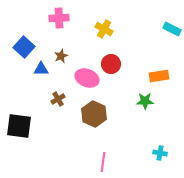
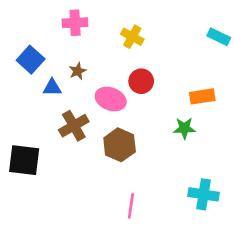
brown cross: (58, 99) -> (74, 126), size x1.6
cyan cross: (160, 153) -> (203, 194), size x1.6

